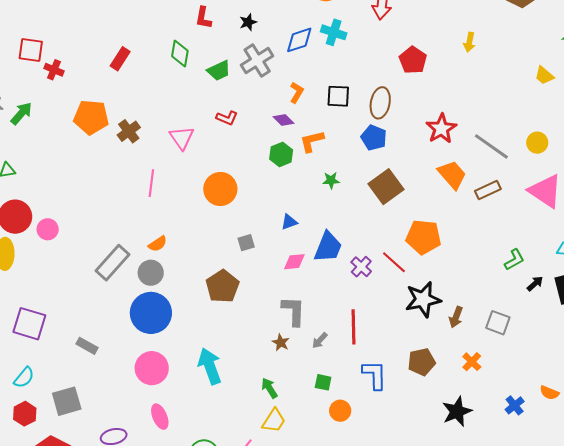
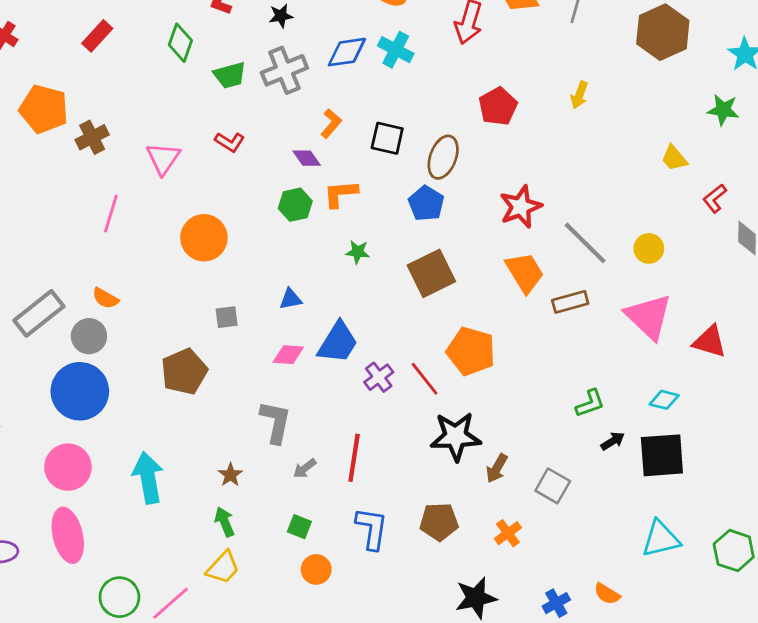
orange semicircle: (158, 244) -> (105, 298), turned 54
brown star: (281, 343) -> (230, 475), moved
pink ellipse: (160, 417) -> (68, 535), size x1.5

